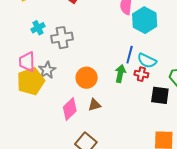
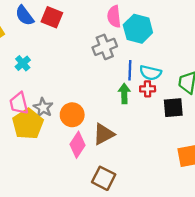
gray cross: (62, 38) -> (105, 47), moved
orange circle: (87, 78) -> (72, 115), moved
brown triangle: (94, 105) -> (104, 134), size x1.5

